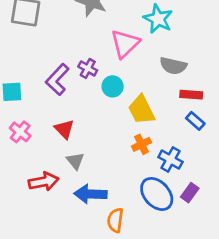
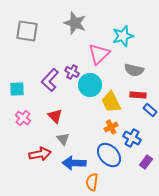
cyan star: (158, 19) -> (123, 36), turned 30
cyan circle: (113, 86) -> (90, 85), size x1.5
red rectangle: (191, 95) -> (138, 95), moved
blue ellipse: (157, 194) -> (109, 155), moved

